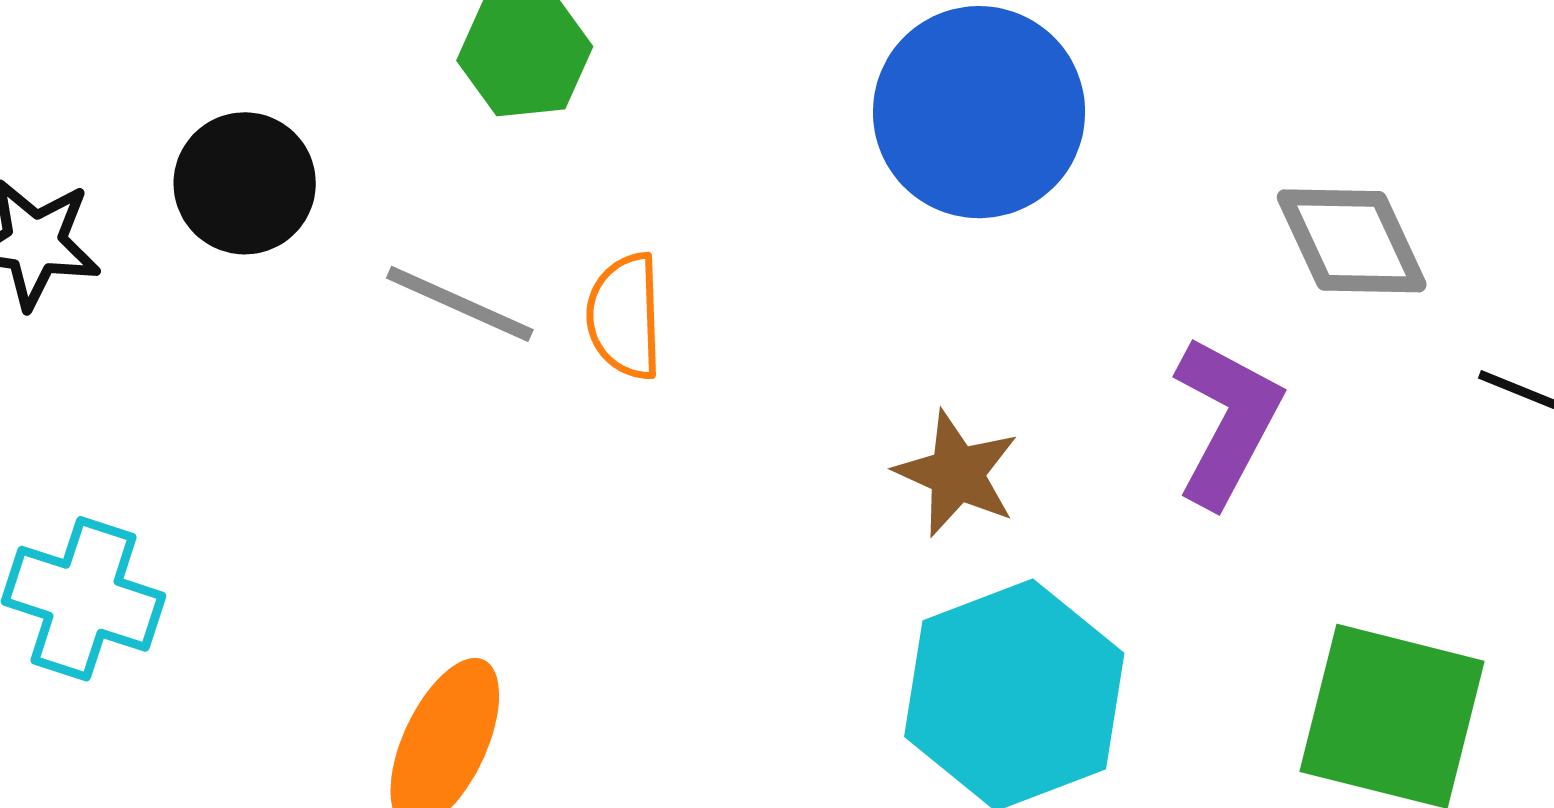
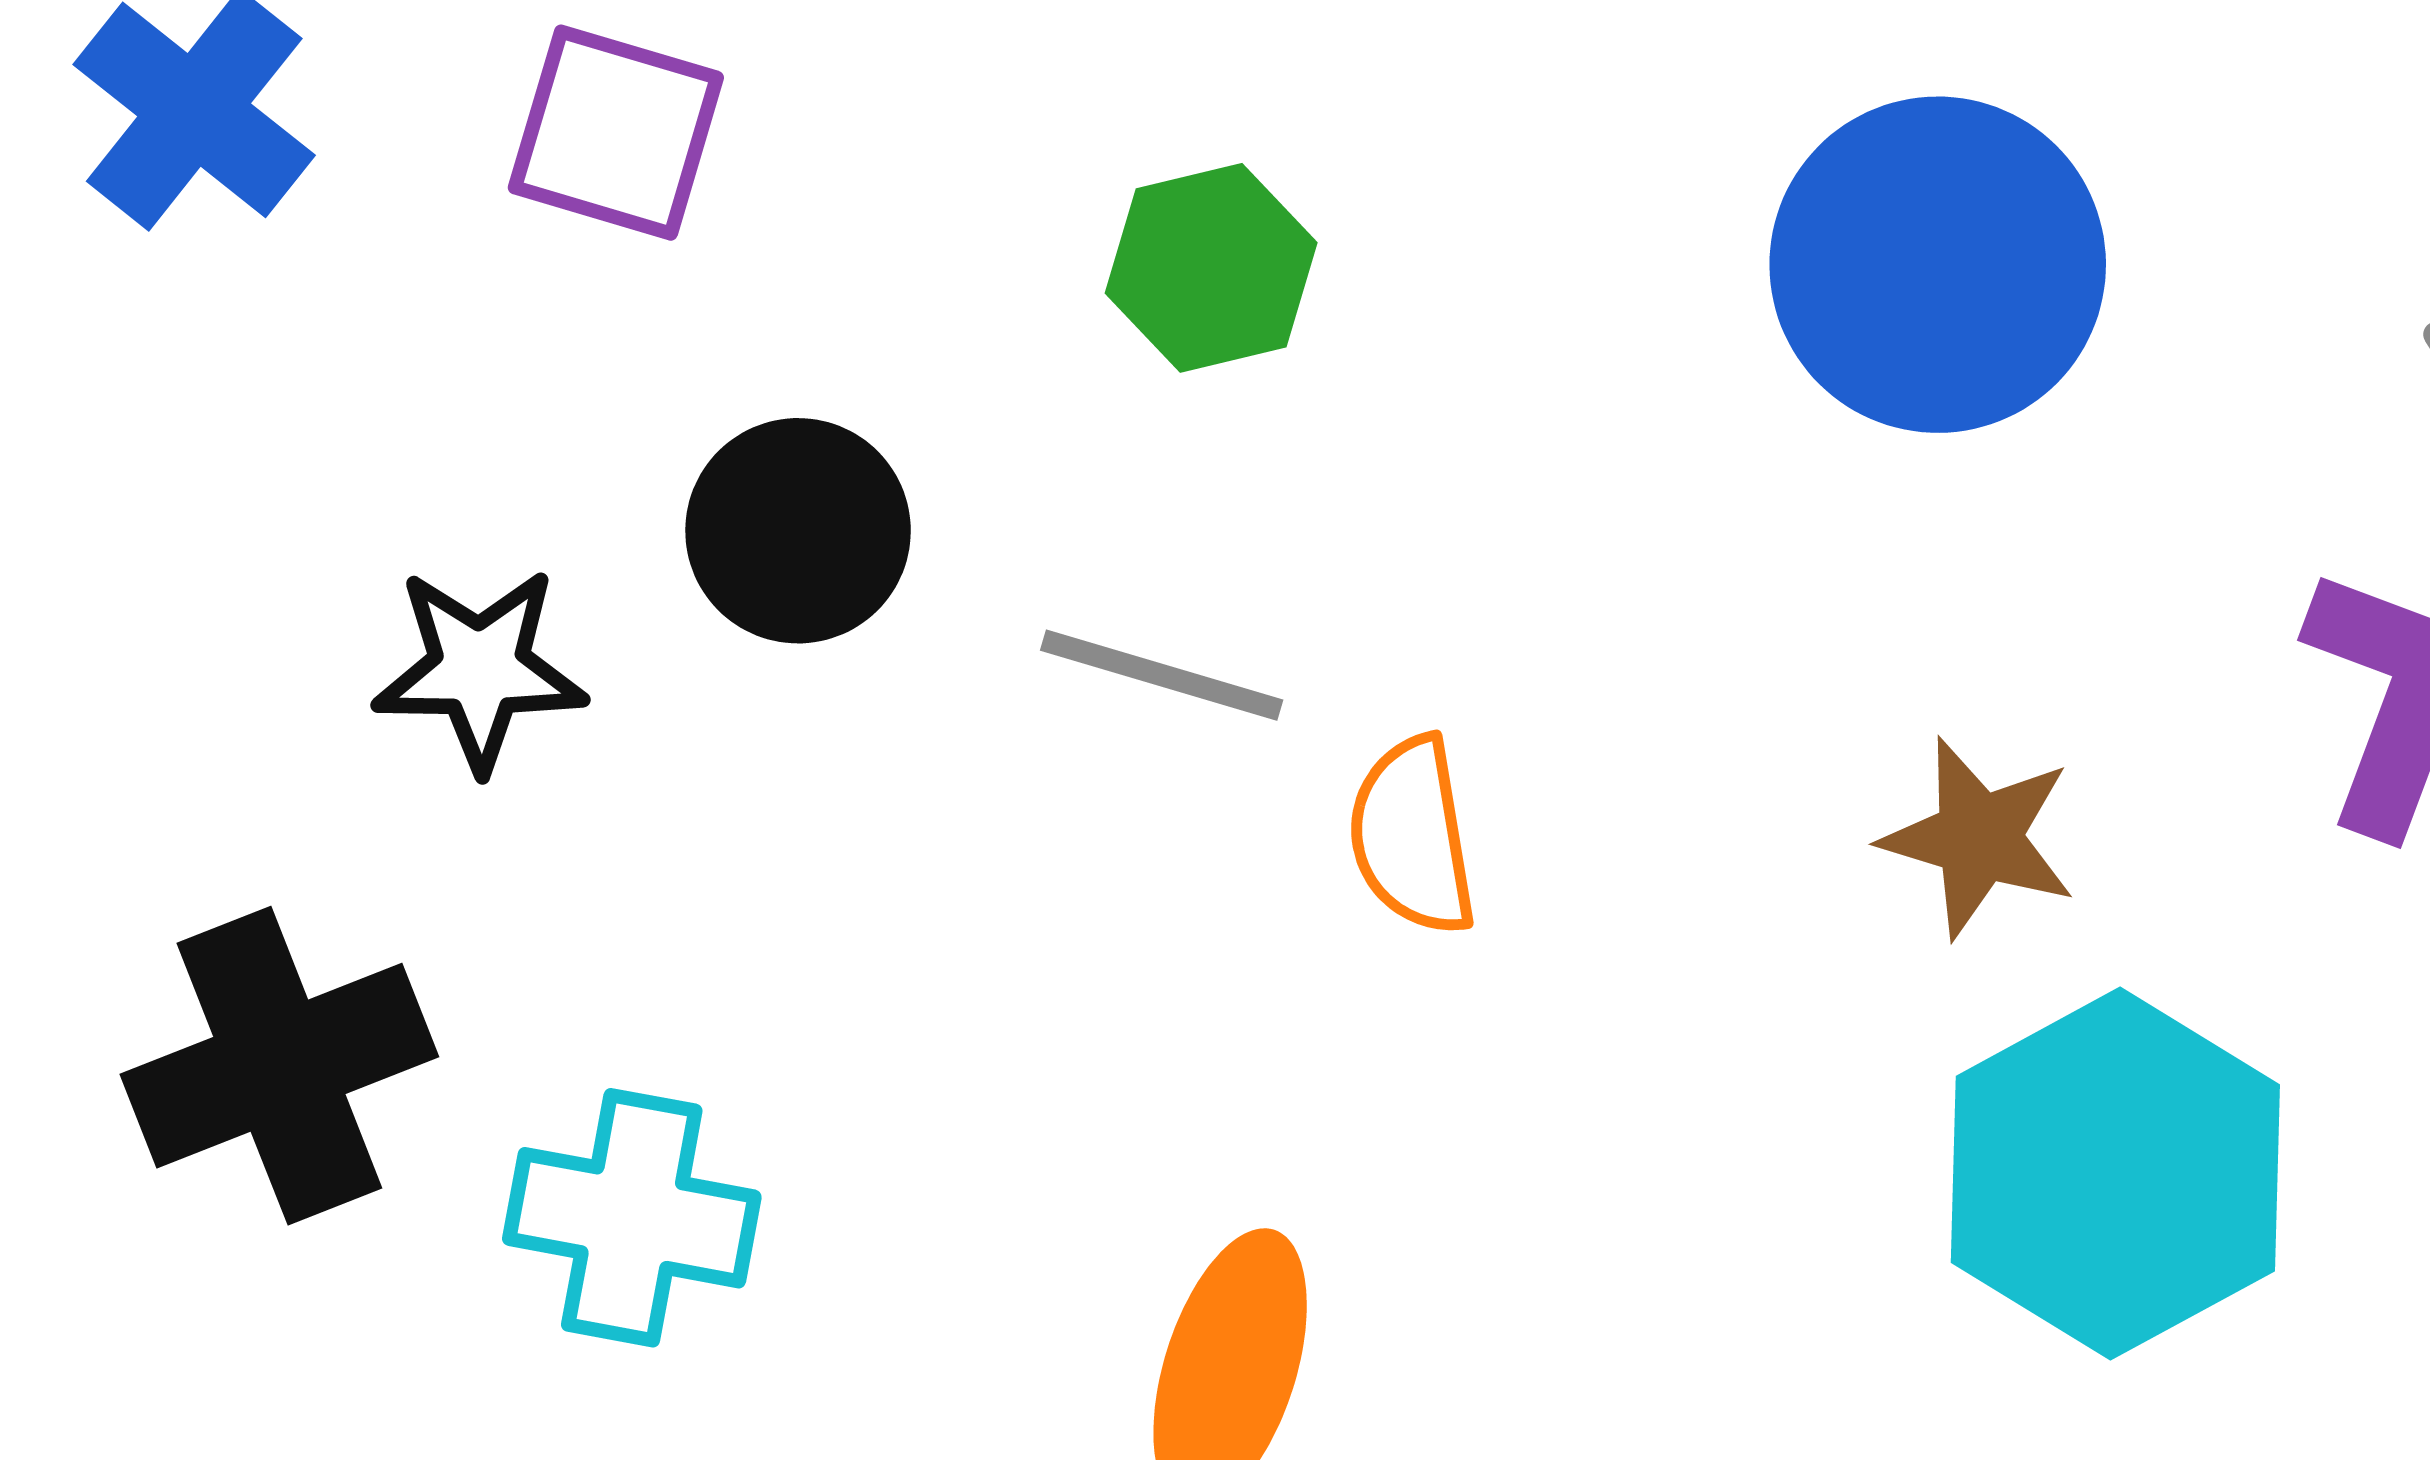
orange semicircle: (625, 316) -> (1412, 836), moved

